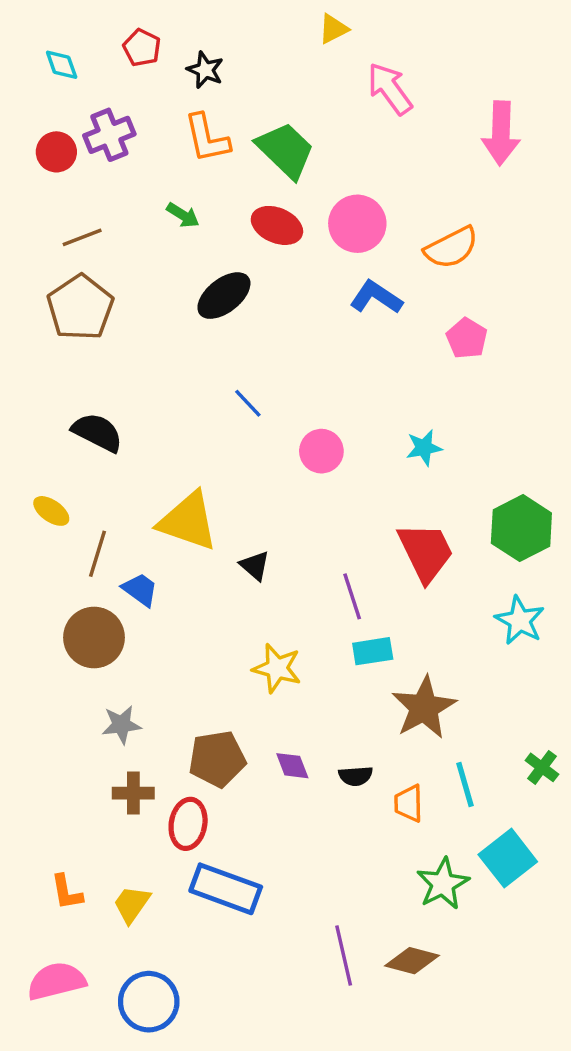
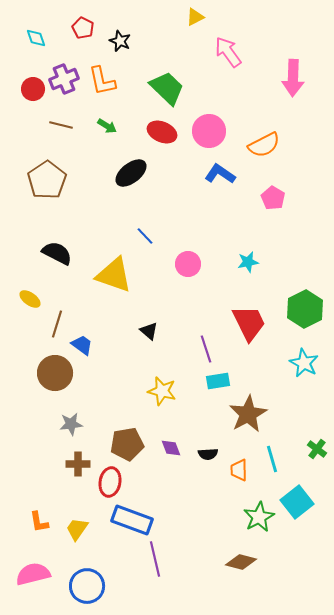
orange L-shape: (207, 138) -> (102, 81), moved
brown line: (82, 237) -> (61, 125), moved, turned 35
yellow triangle: (188, 521) -> (114, 275), moved
purple line: (344, 955) -> (155, 559), moved

